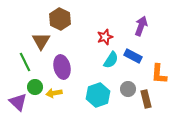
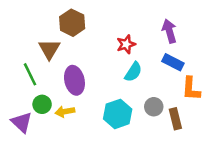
purple arrow: (141, 26) -> (169, 31), turned -36
blue rectangle: (133, 56) -> (173, 62), moved

